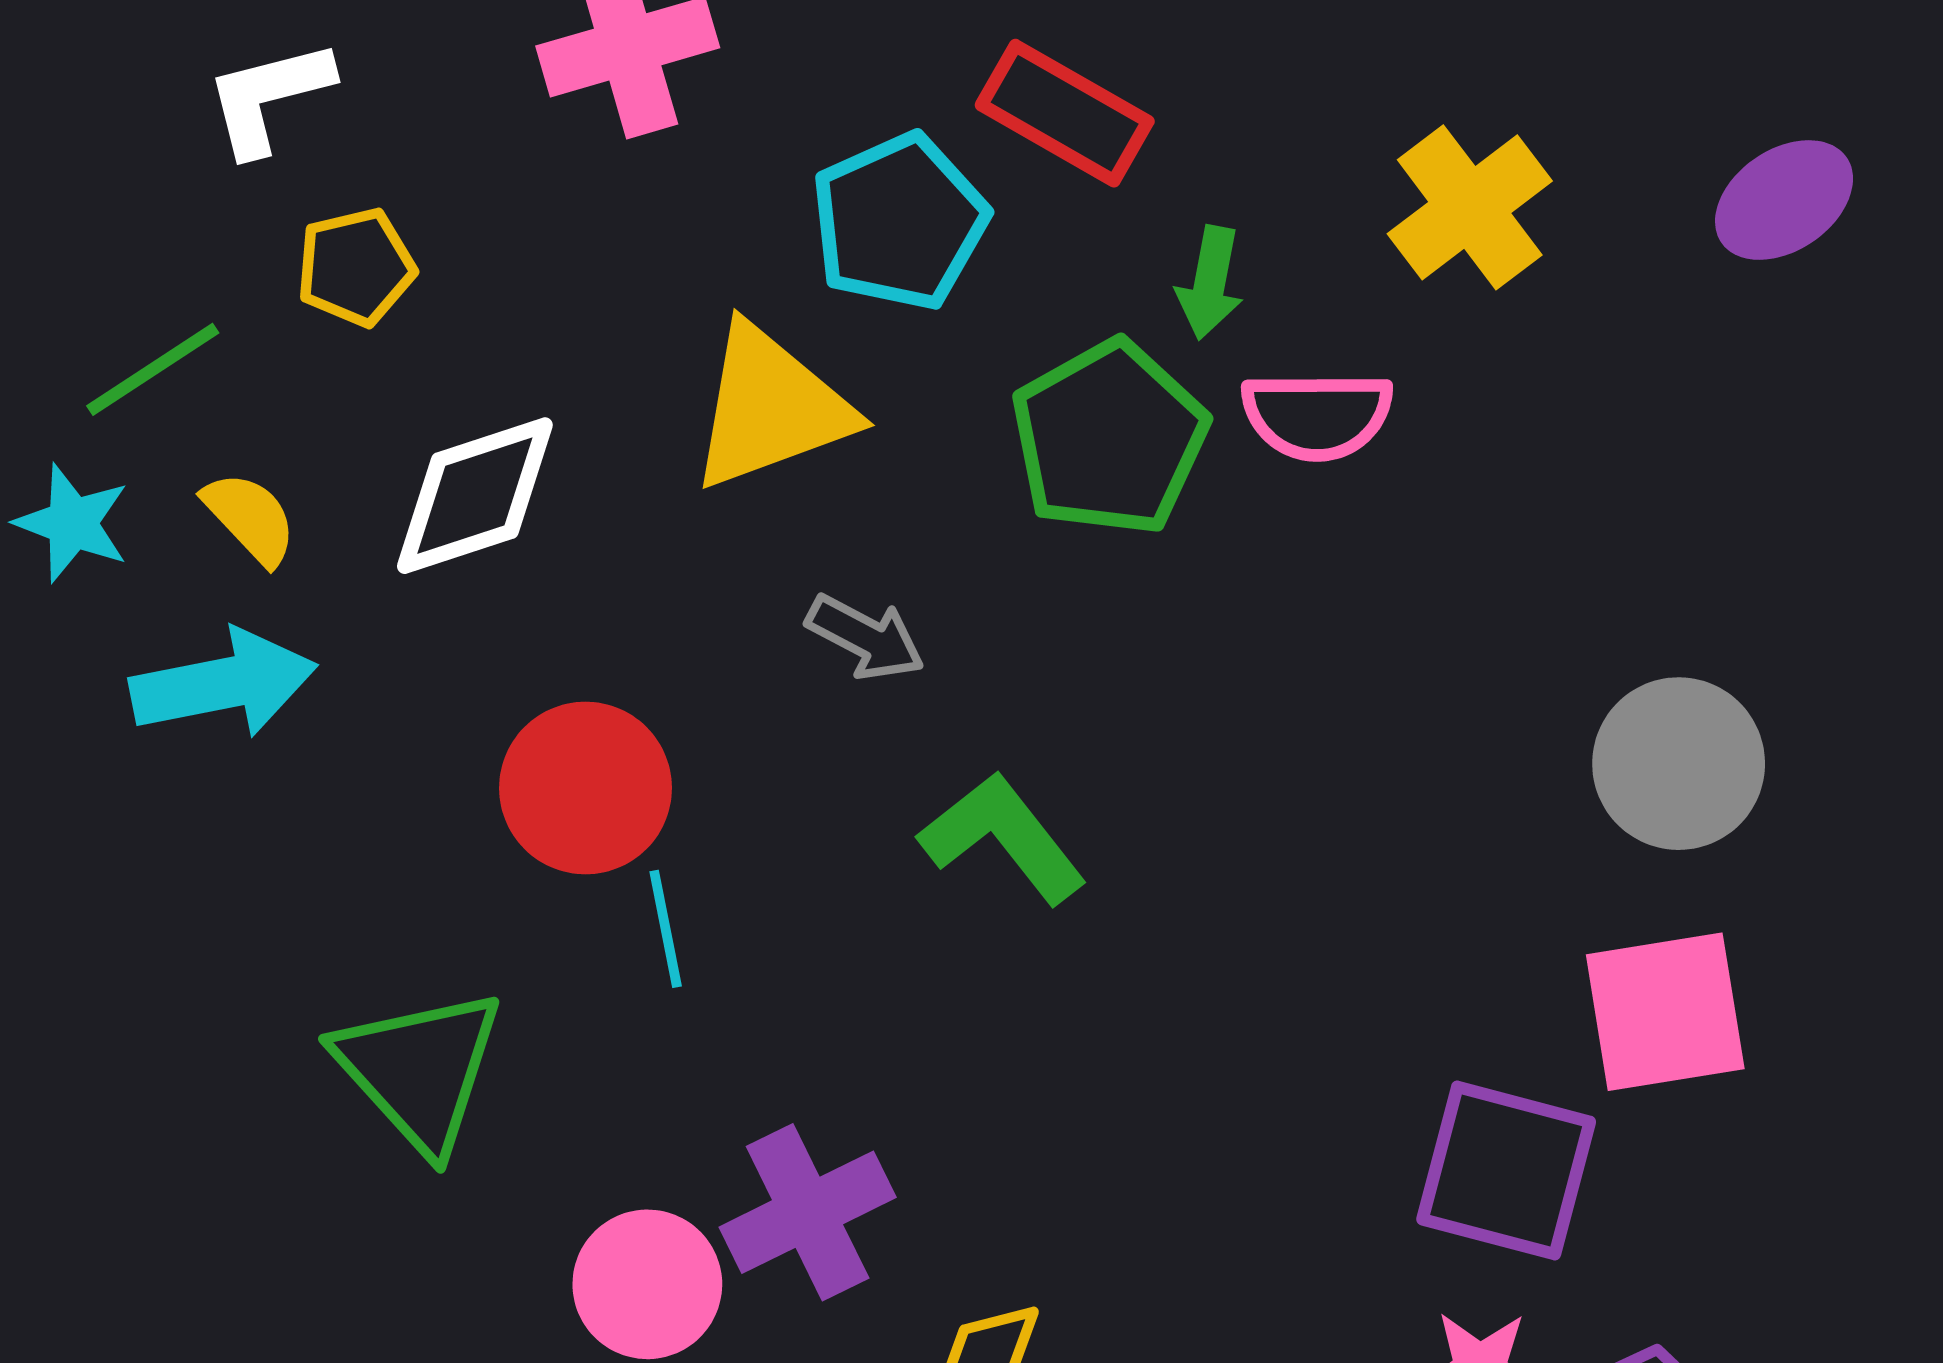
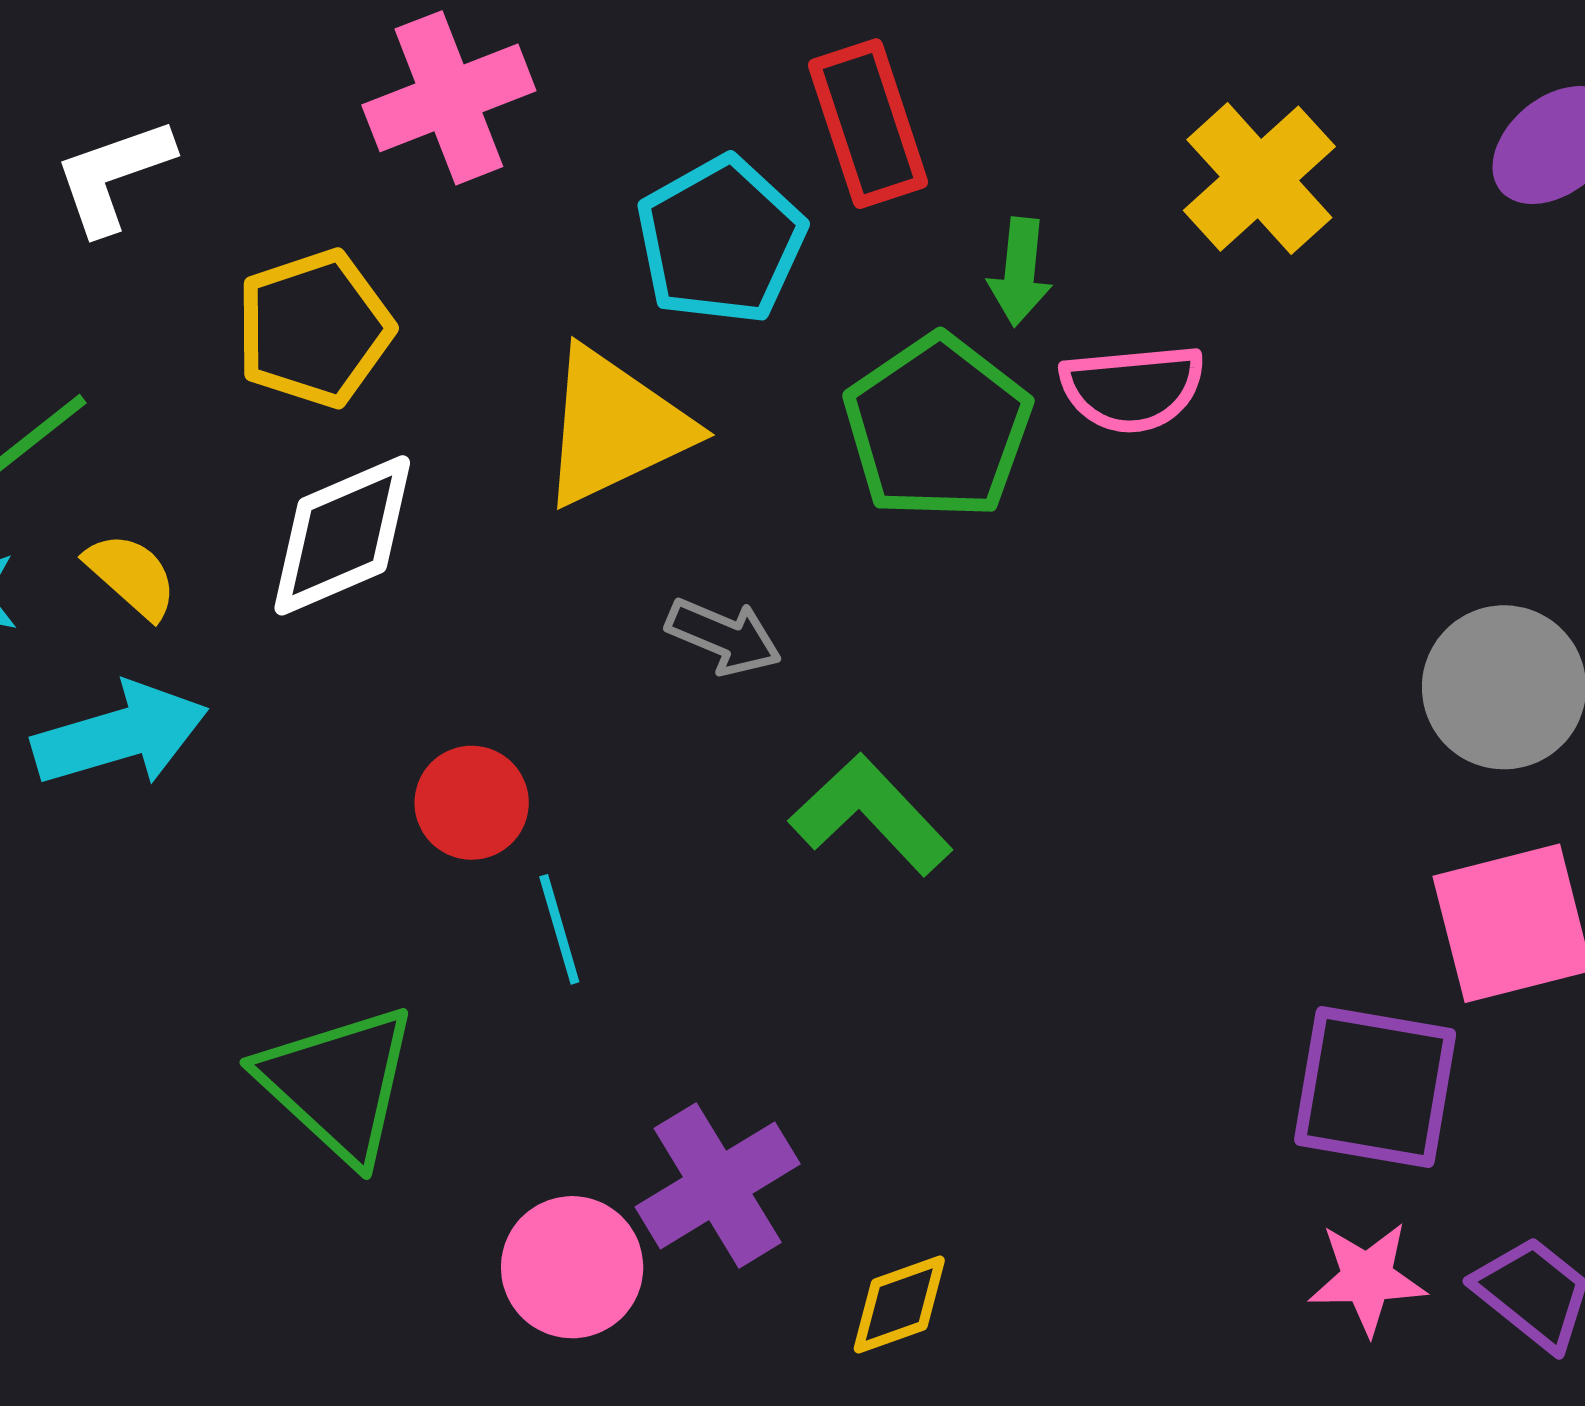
red rectangle: (1065, 113) -> (868, 124), turned 47
yellow pentagon: (356, 267) -> (314, 329), moved, size x1.4
red circle: (586, 788) -> (472, 803), size x0.7

